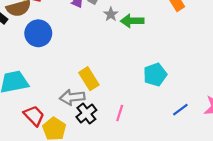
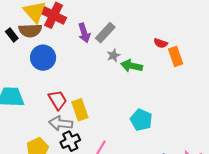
cyan pentagon: (155, 75) -> (141, 120), turned 30
red trapezoid: (34, 116) -> (58, 100), moved

